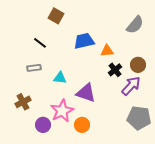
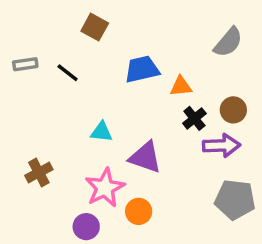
gray rectangle: (34, 68) -> (25, 64), moved
purple arrow: (131, 86) -> (221, 145), turned 45
purple circle: (43, 125) -> (86, 227), moved

